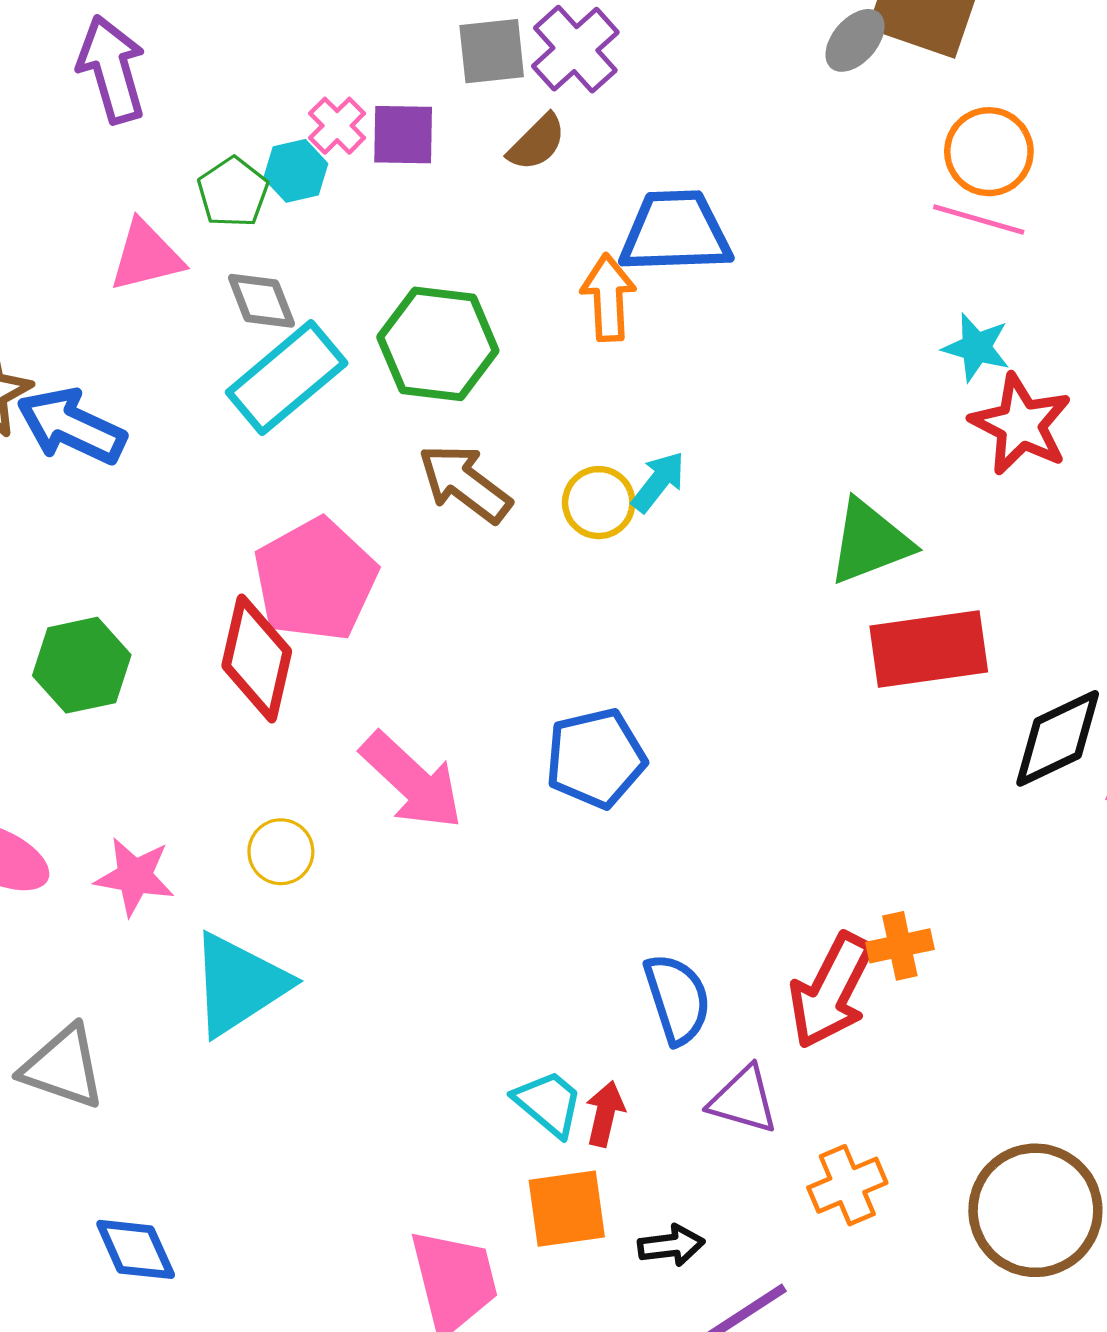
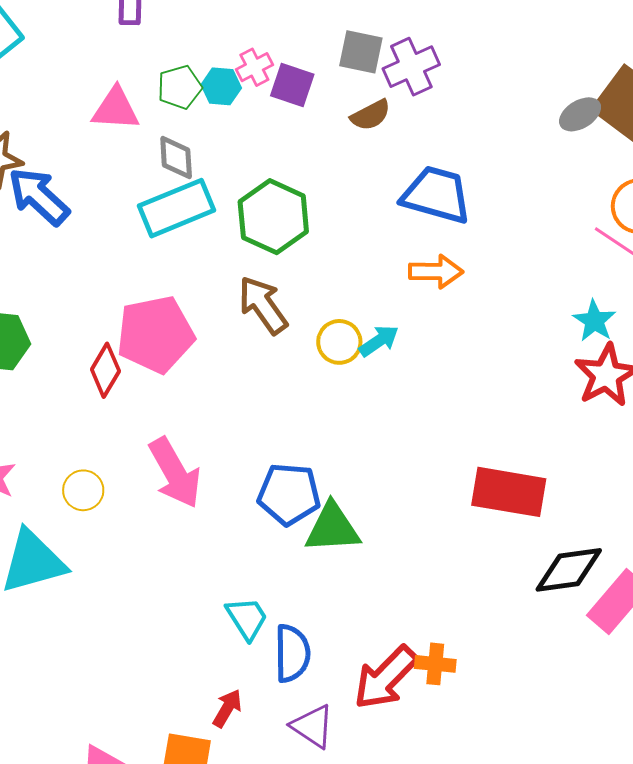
orange arrow: (608, 298) -> (436, 272), moved, turned 76
green triangle: (870, 542) -> (332, 528), moved
red diamond: (257, 658) -> (105, 370), size x0.7
cyan trapezoid: (548, 1103) -> (247, 618), moved

